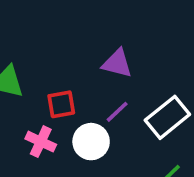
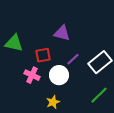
purple triangle: (117, 63) -> (62, 33), moved

